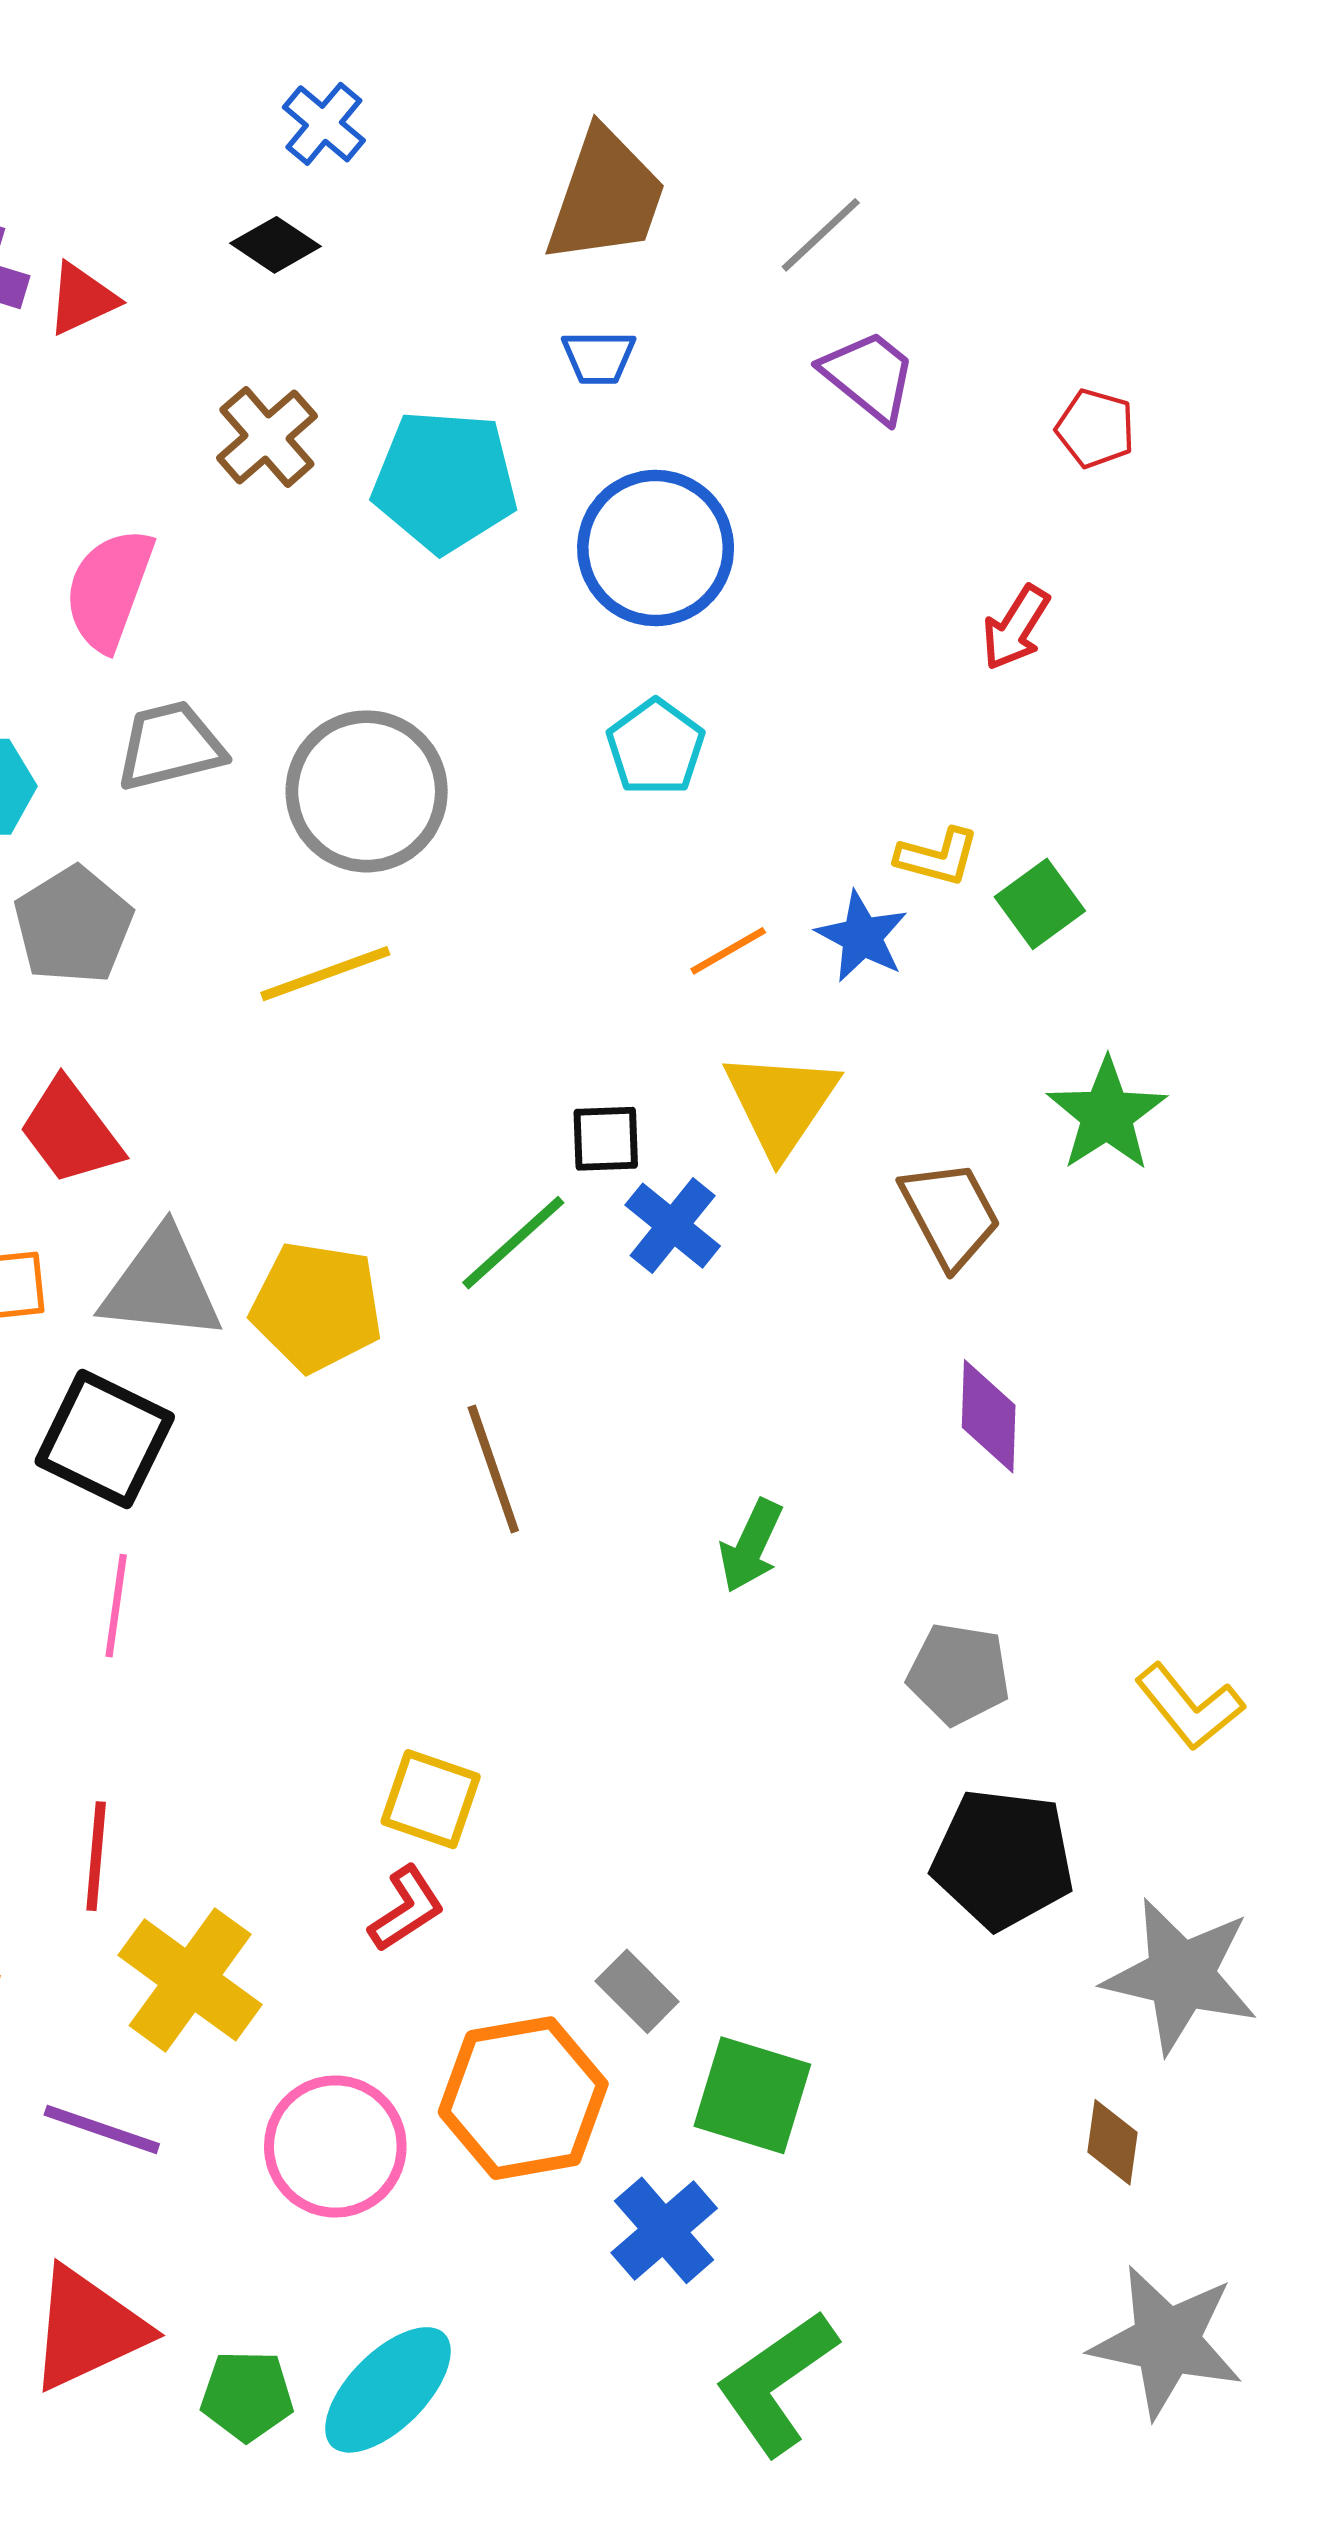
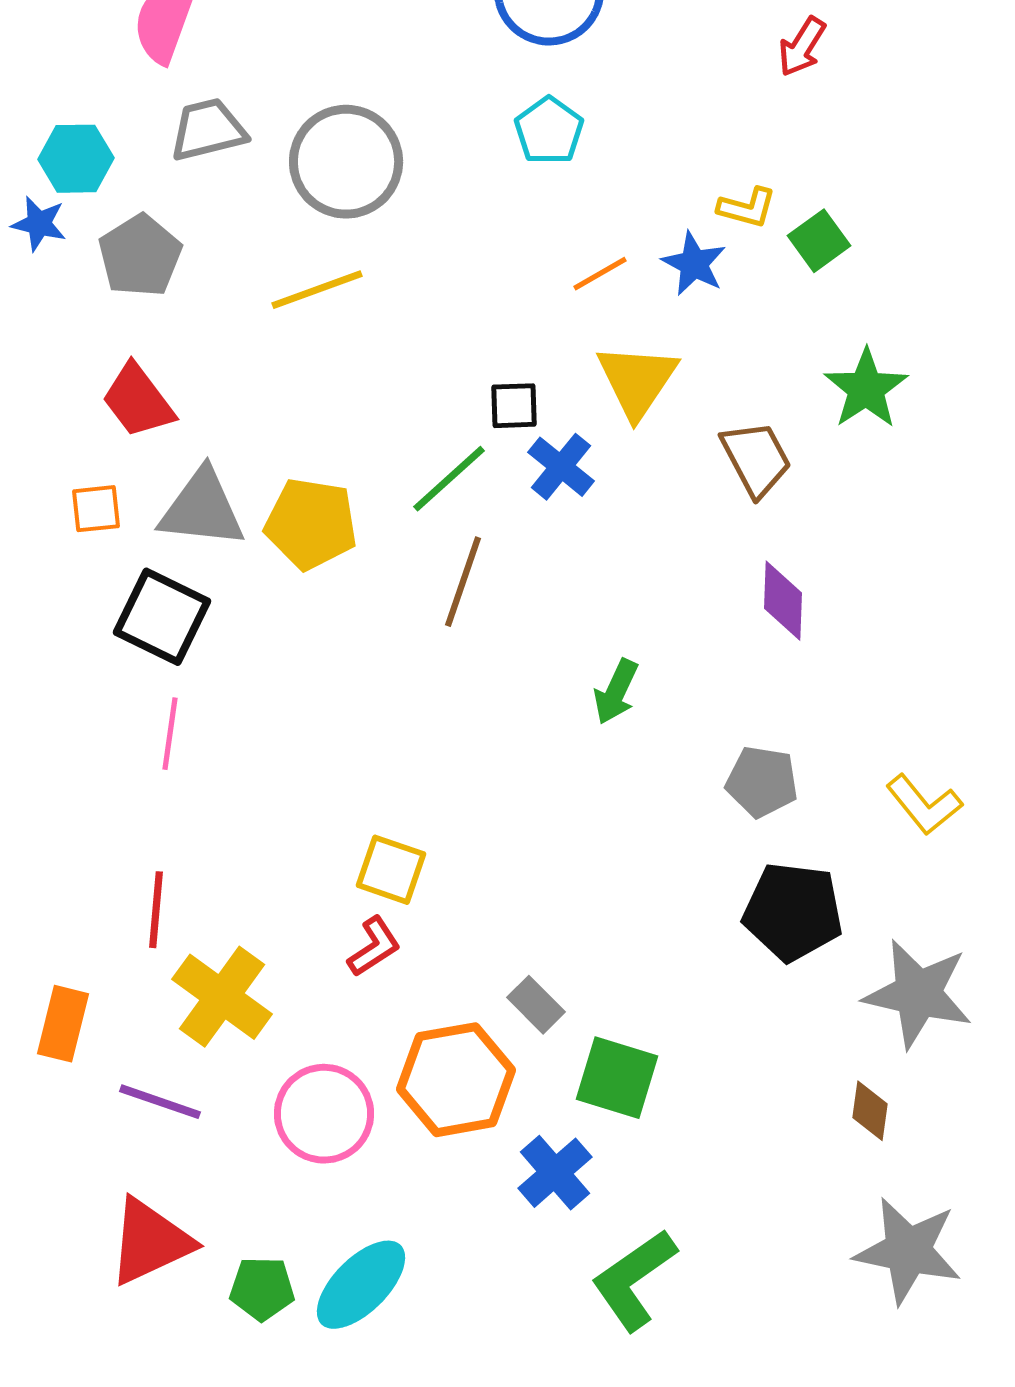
brown line: (493, 1469) -> (463, 582), moved, turned 38

